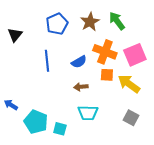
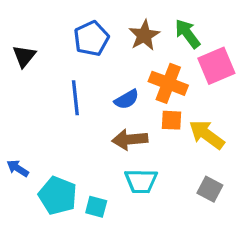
pink square: (135, 55) -> (216, 66), moved
brown arrow: (81, 87) -> (130, 139), size x1.5

